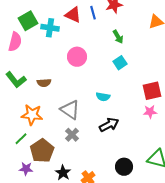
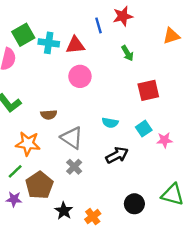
red triangle: (73, 15) -> (75, 45), moved, turned -30
cyan square: (120, 63) -> (144, 129), moved
brown semicircle: (44, 83) -> (49, 115), moved
red square: (152, 91) -> (148, 90), moved
purple star: (26, 169) -> (14, 199), moved

